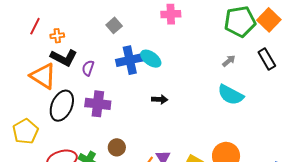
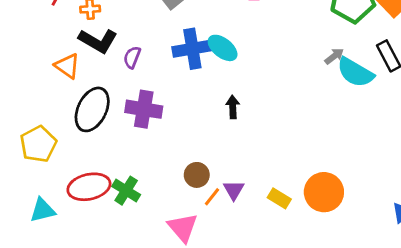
orange triangle: (43, 76) -> (67, 66), size x0.7
cyan semicircle: (231, 95) -> (355, 72), moved
black arrow: (160, 99) -> (233, 107), turned -98
brown circle: (117, 147) -> (197, 175), moved

